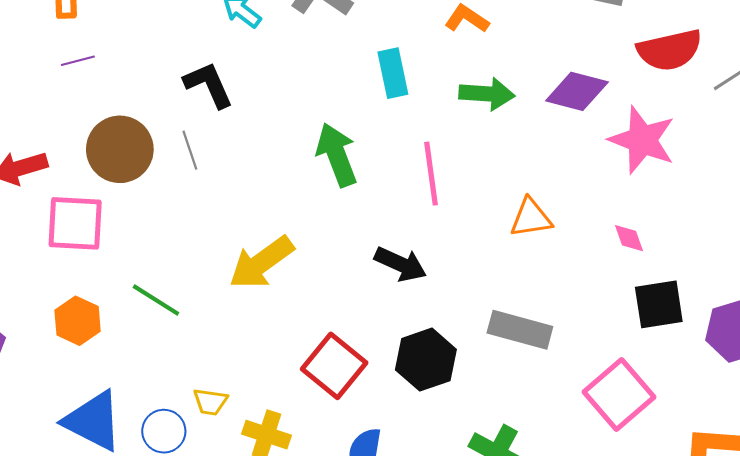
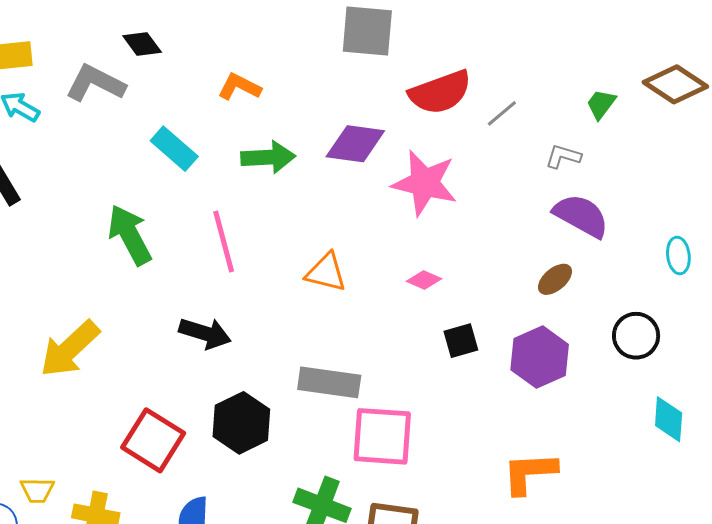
cyan rectangle: (393, 73) -> (174, 149), turned -30
orange triangle: (531, 218) -> (326, 272), turned 30
pink diamond: (629, 238) -> (424, 280), turned -40
black square: (659, 304) -> (461, 341), size x0.7
pink square: (619, 395) -> (382, 436), moved, turned -38

